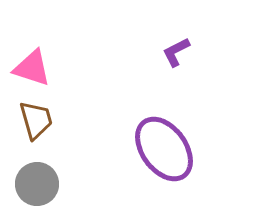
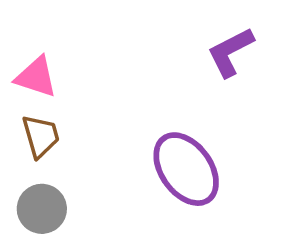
purple L-shape: (176, 52) -> (230, 52), moved, size x1.5

